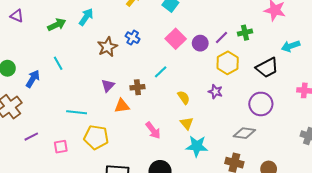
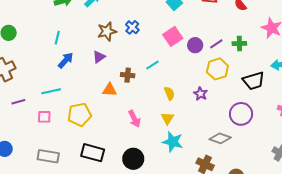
cyan line: (58, 63) -> (57, 38), turned 32
blue arrow: (33, 79) -> (66, 60), moved
purple triangle: (108, 86) -> (99, 57), moved
cyan line: (77, 112) -> (51, 91), moved, turned -30
yellow pentagon: (96, 137) -> (79, 115), turned -30

